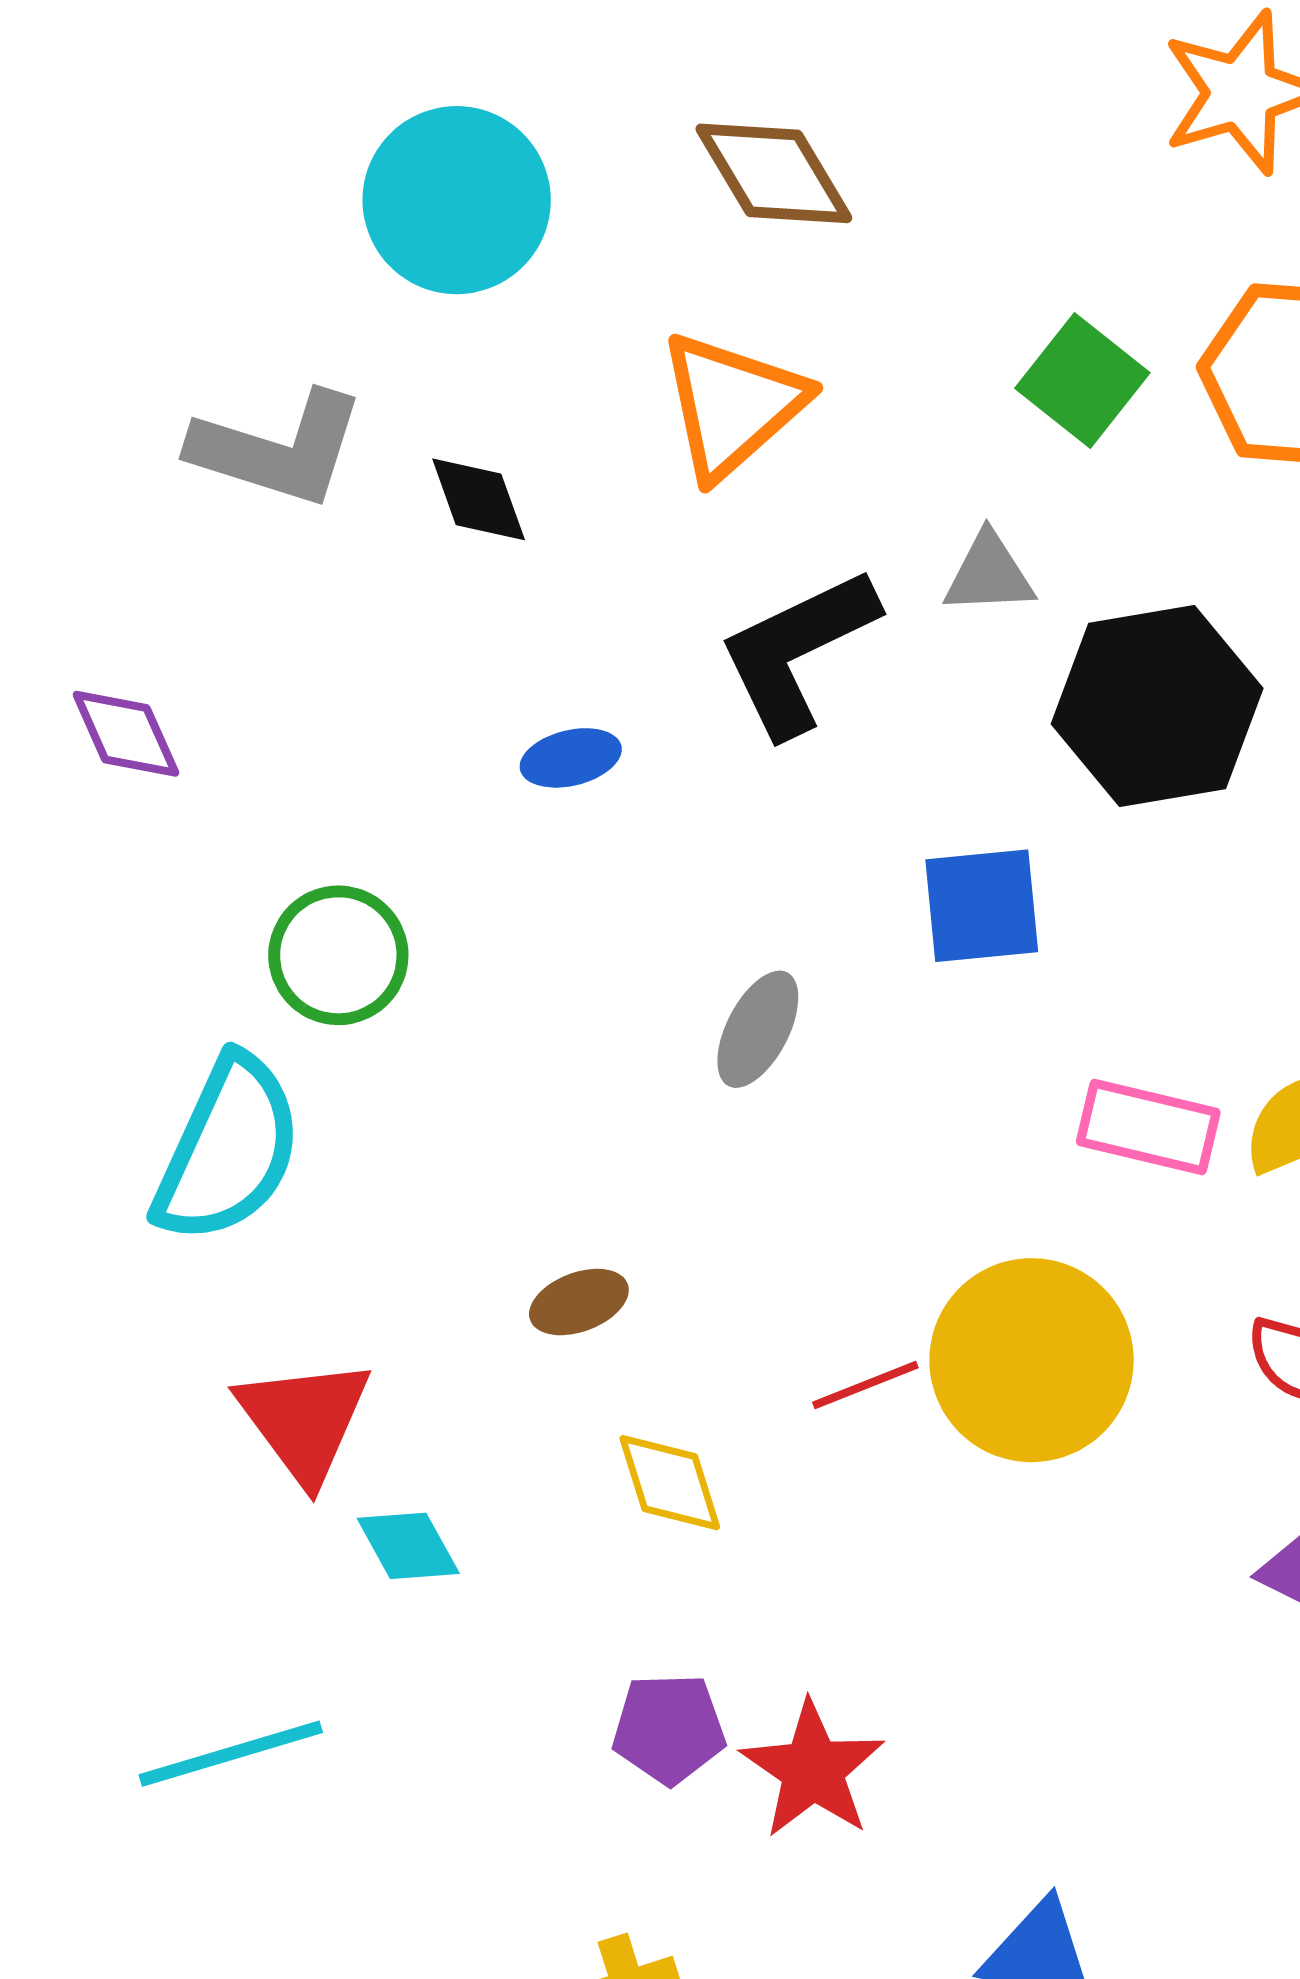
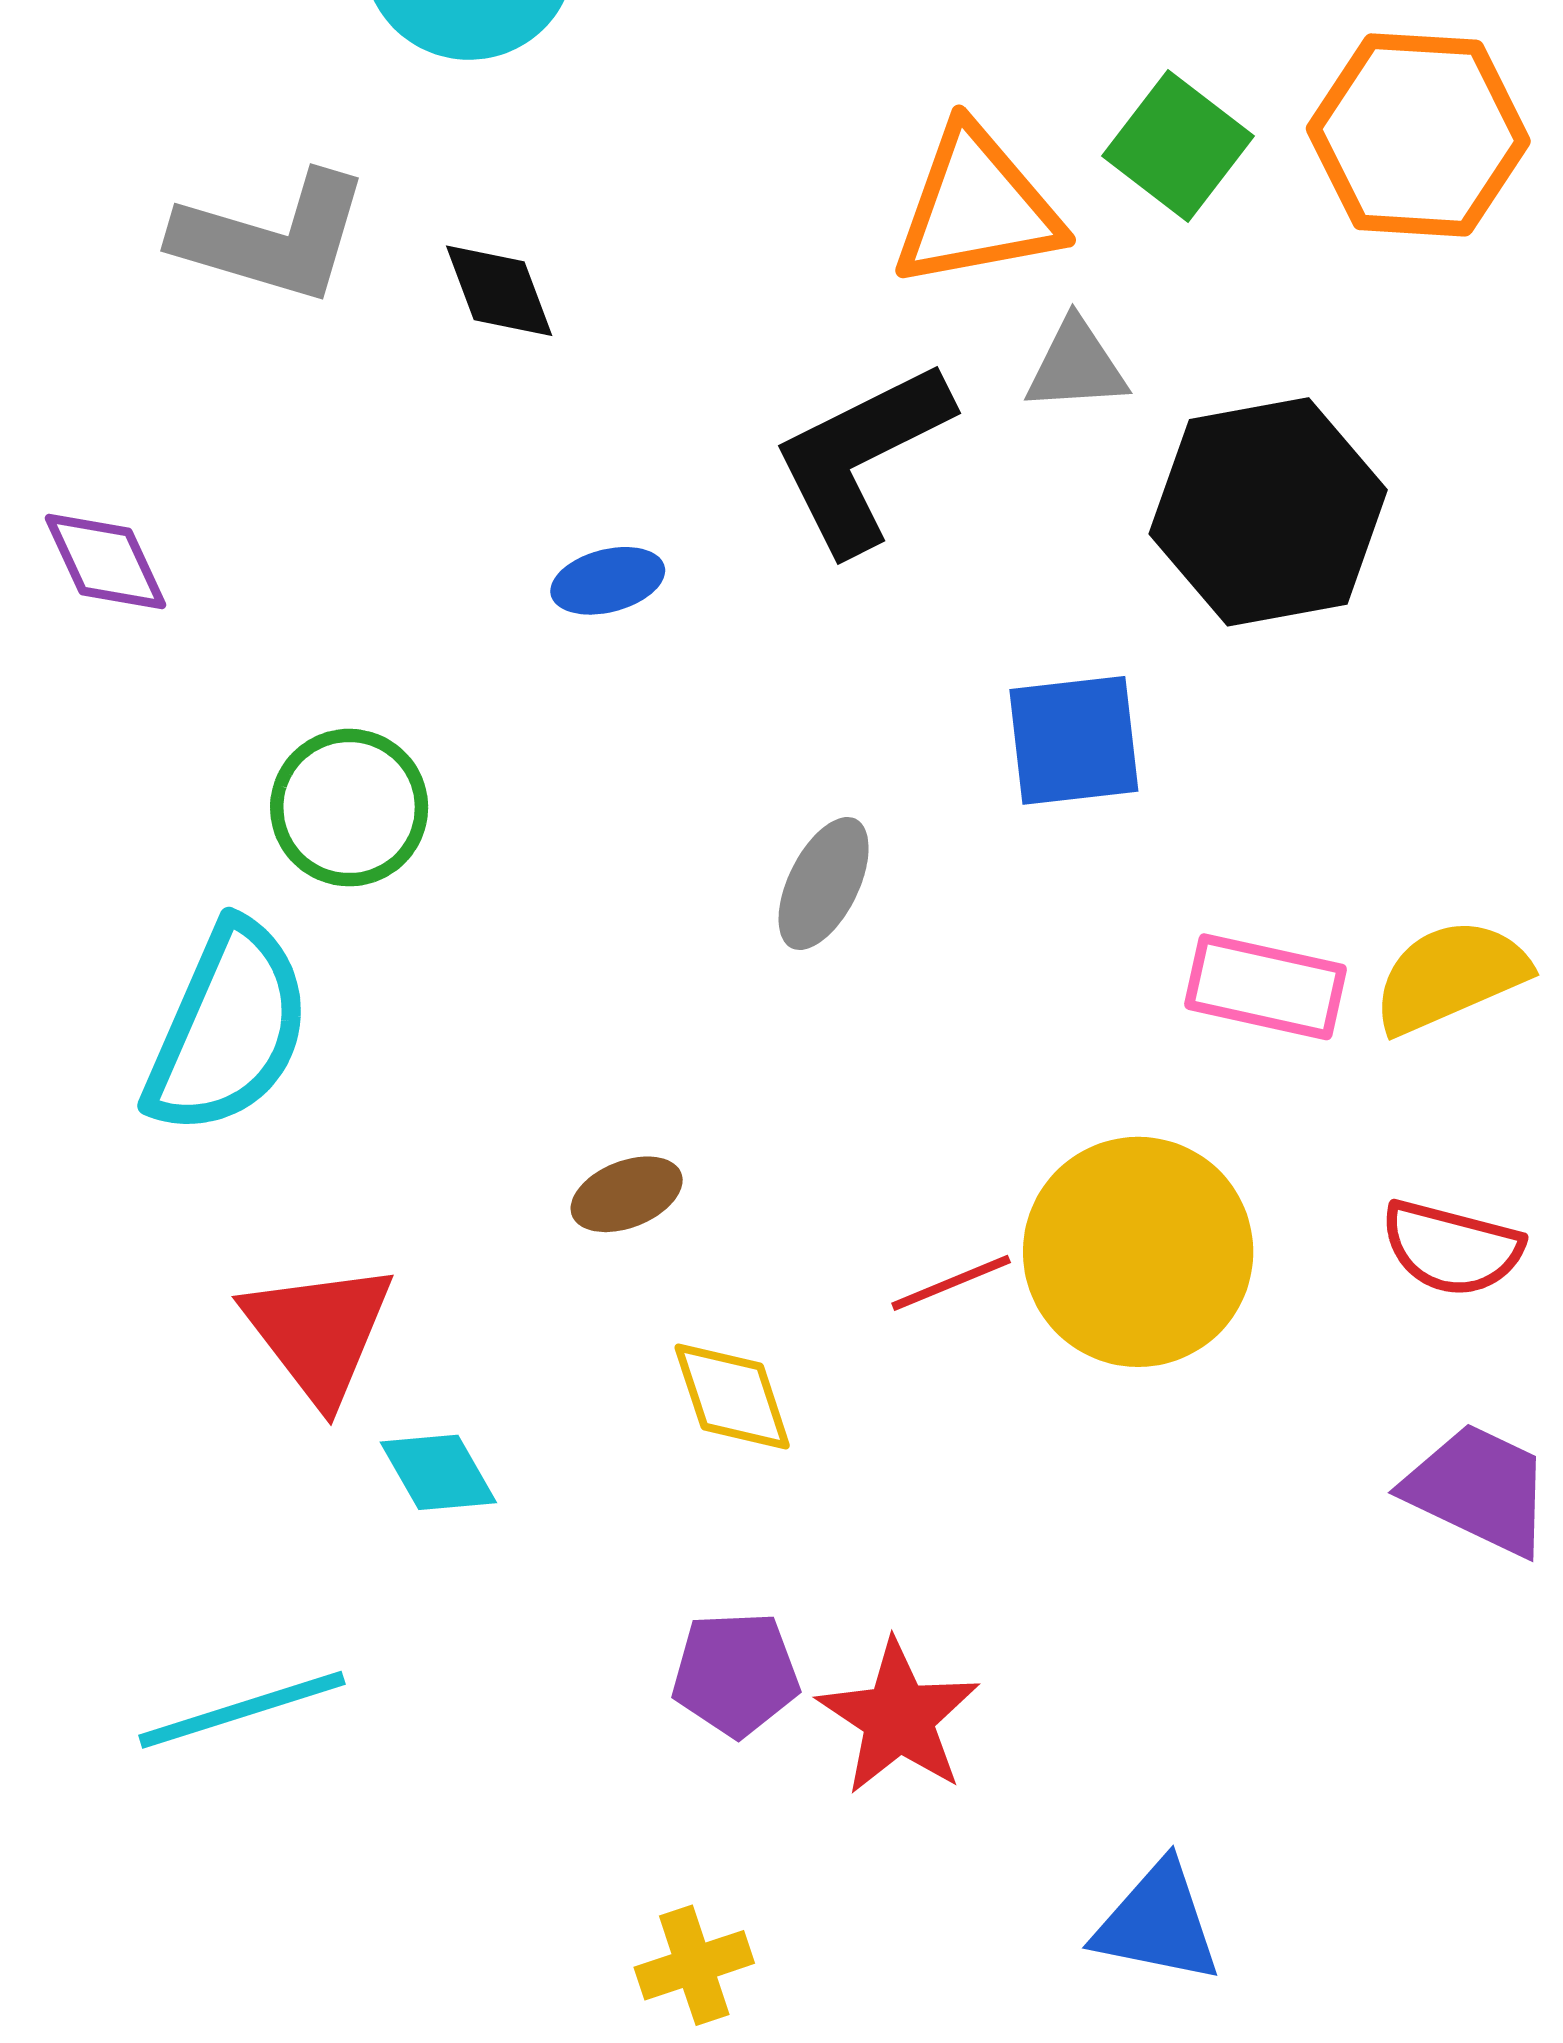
orange triangle: (732, 405) -> (977, 208), moved, turned 32

